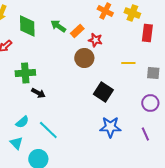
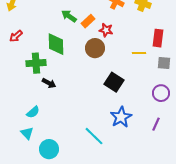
green diamond: (27, 26) -> (56, 44), moved
red rectangle: (147, 33) -> (158, 38), moved
blue star: (110, 127) -> (121, 117), turned -30
cyan line: (48, 130) -> (94, 136), moved
purple line: (145, 134) -> (156, 124), turned 48

